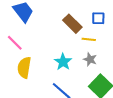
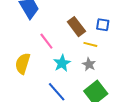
pink line: (15, 43) -> (46, 41), moved

